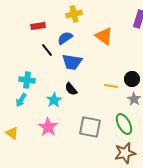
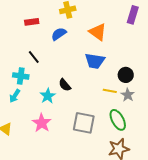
black line: (47, 50) -> (34, 57), moved
blue trapezoid: (72, 62) -> (95, 61), moved
yellow line: (111, 86) -> (110, 91), moved

